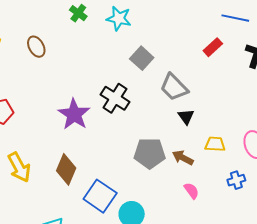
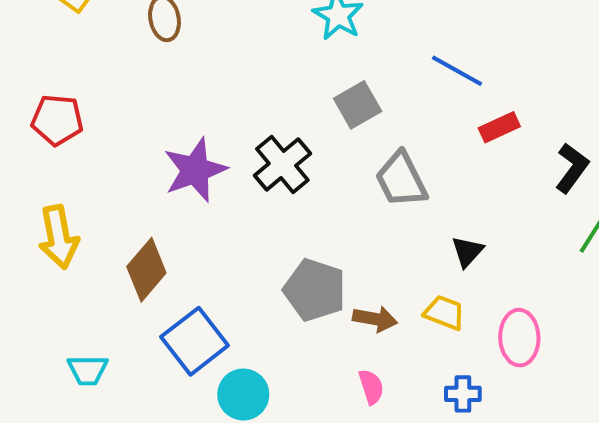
blue line: (235, 18) -> (457, 71), moved
black triangle: (186, 117) -> (467, 252), moved
brown arrow: (183, 158) -> (375, 319), turned 145

